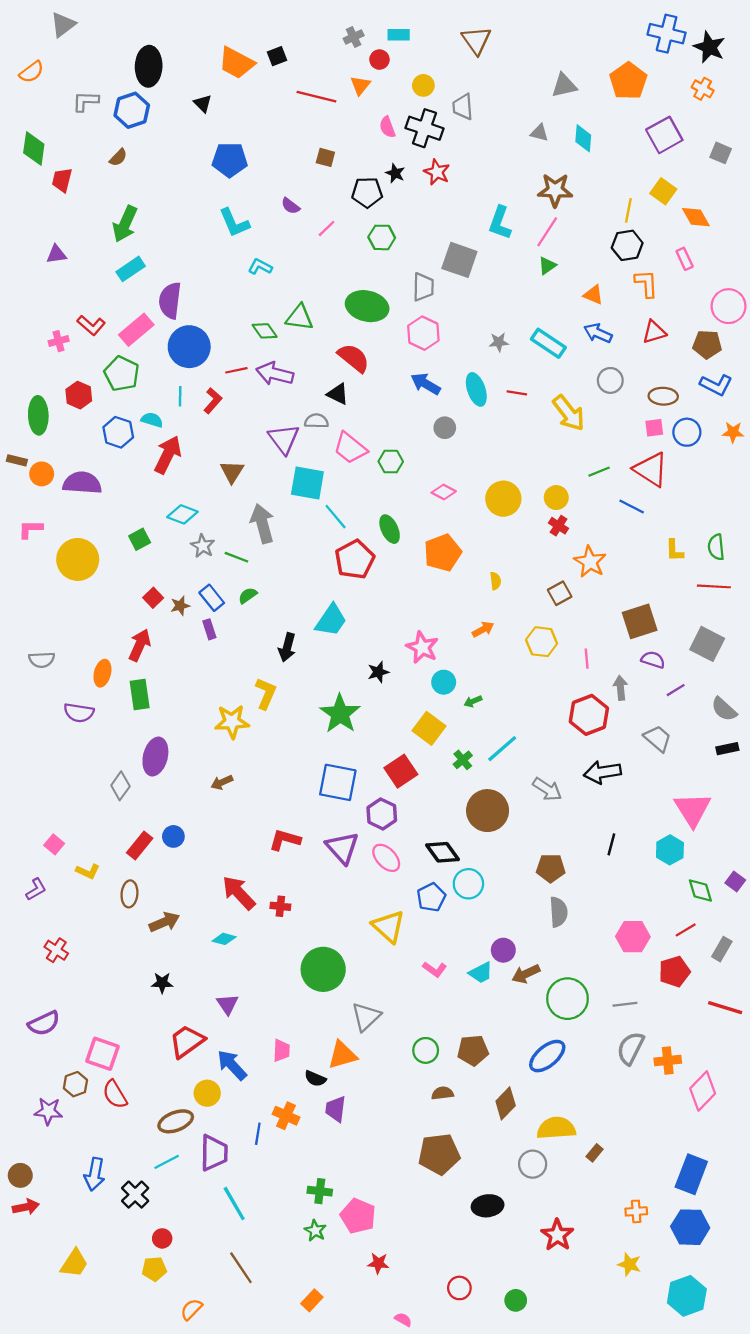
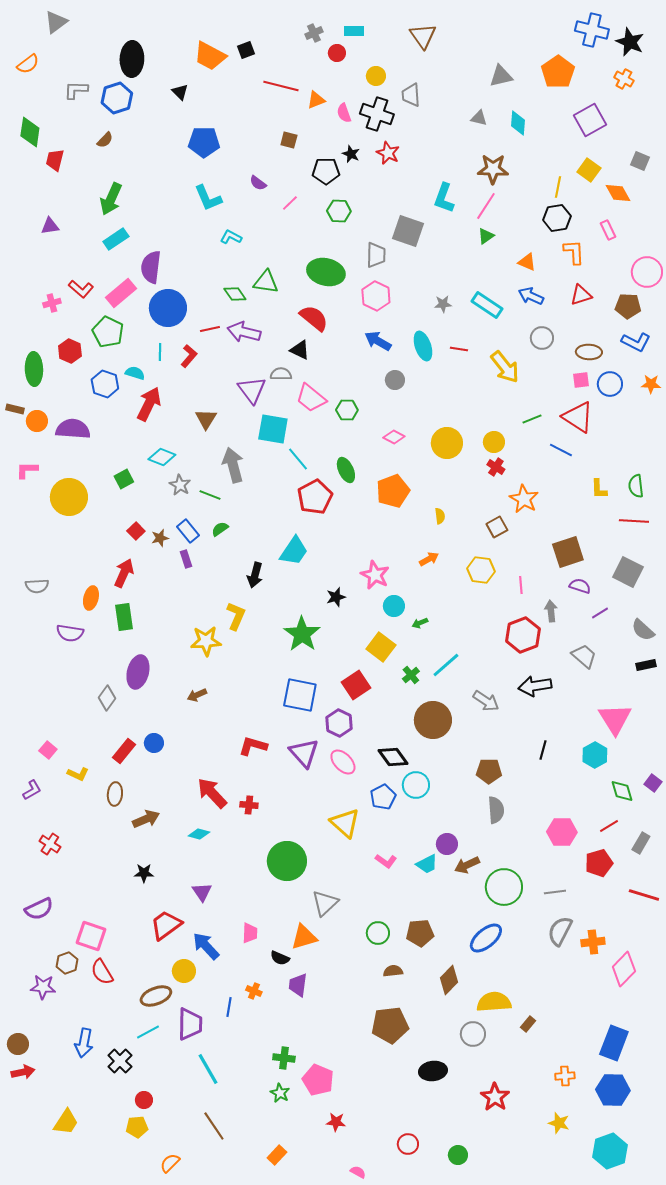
orange triangle: (360, 85) -> (316, 100), moved, turned 30
gray square: (721, 153) -> (640, 161), moved
orange cross: (286, 1116) -> (254, 991), size x0.7

